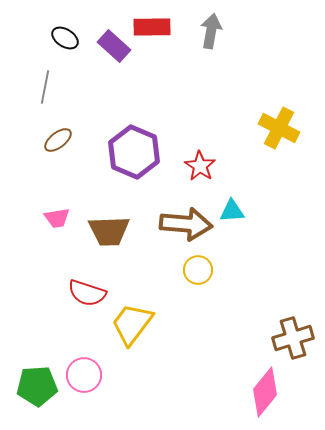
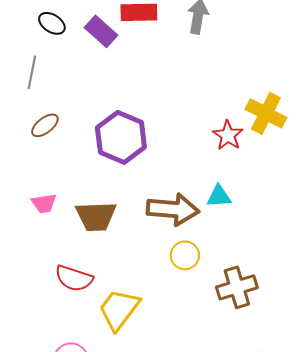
red star: (200, 166) -> (228, 135), moved
brown cross: (293, 338) -> (237, 287), moved

